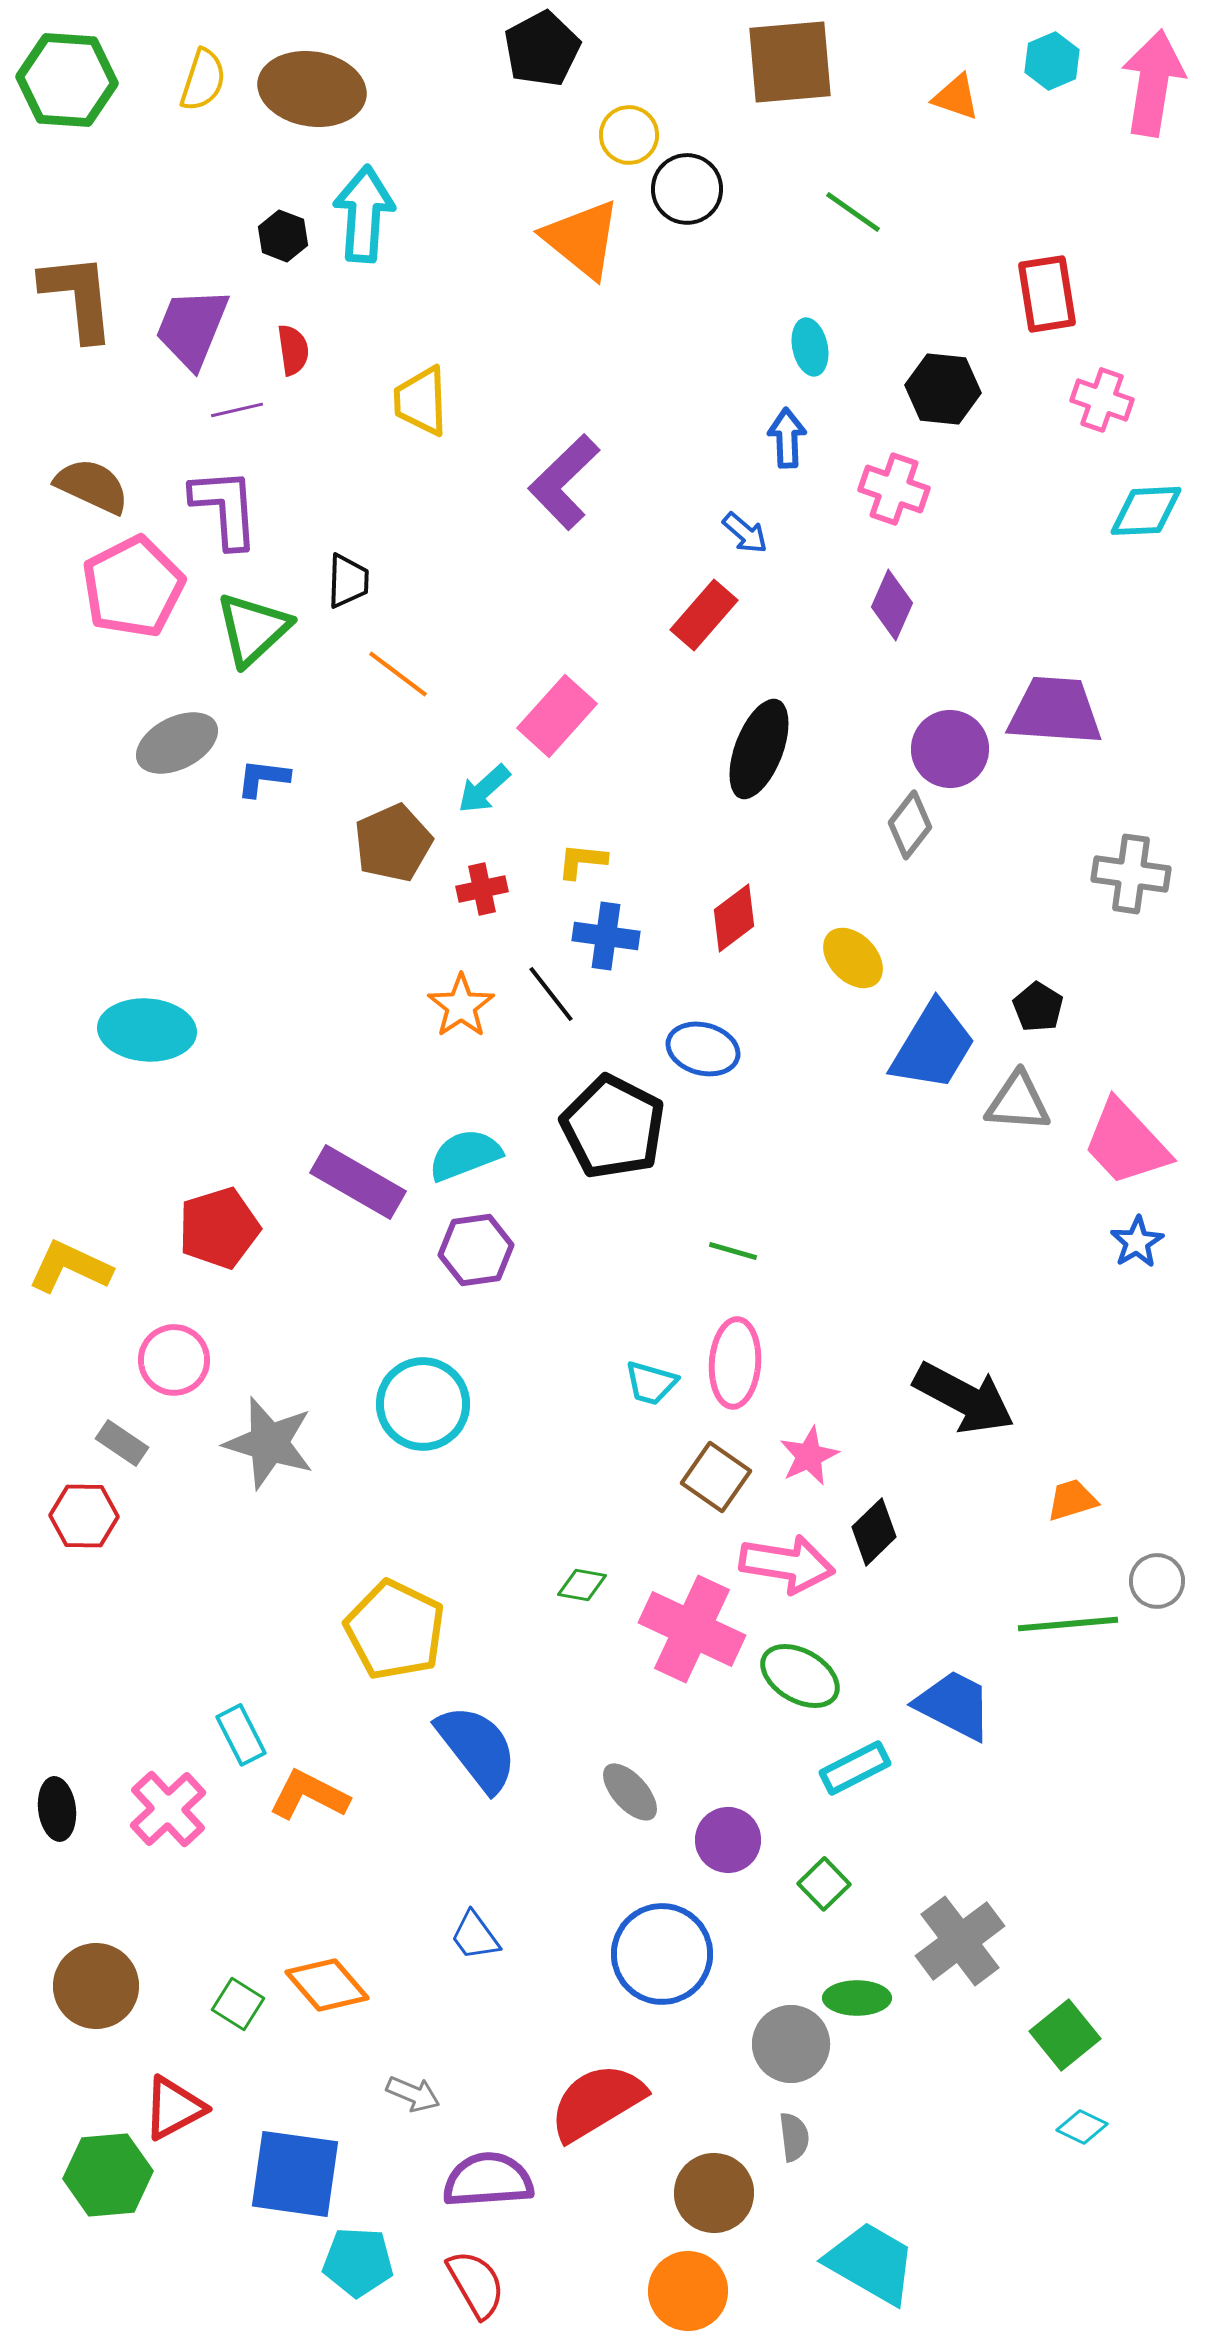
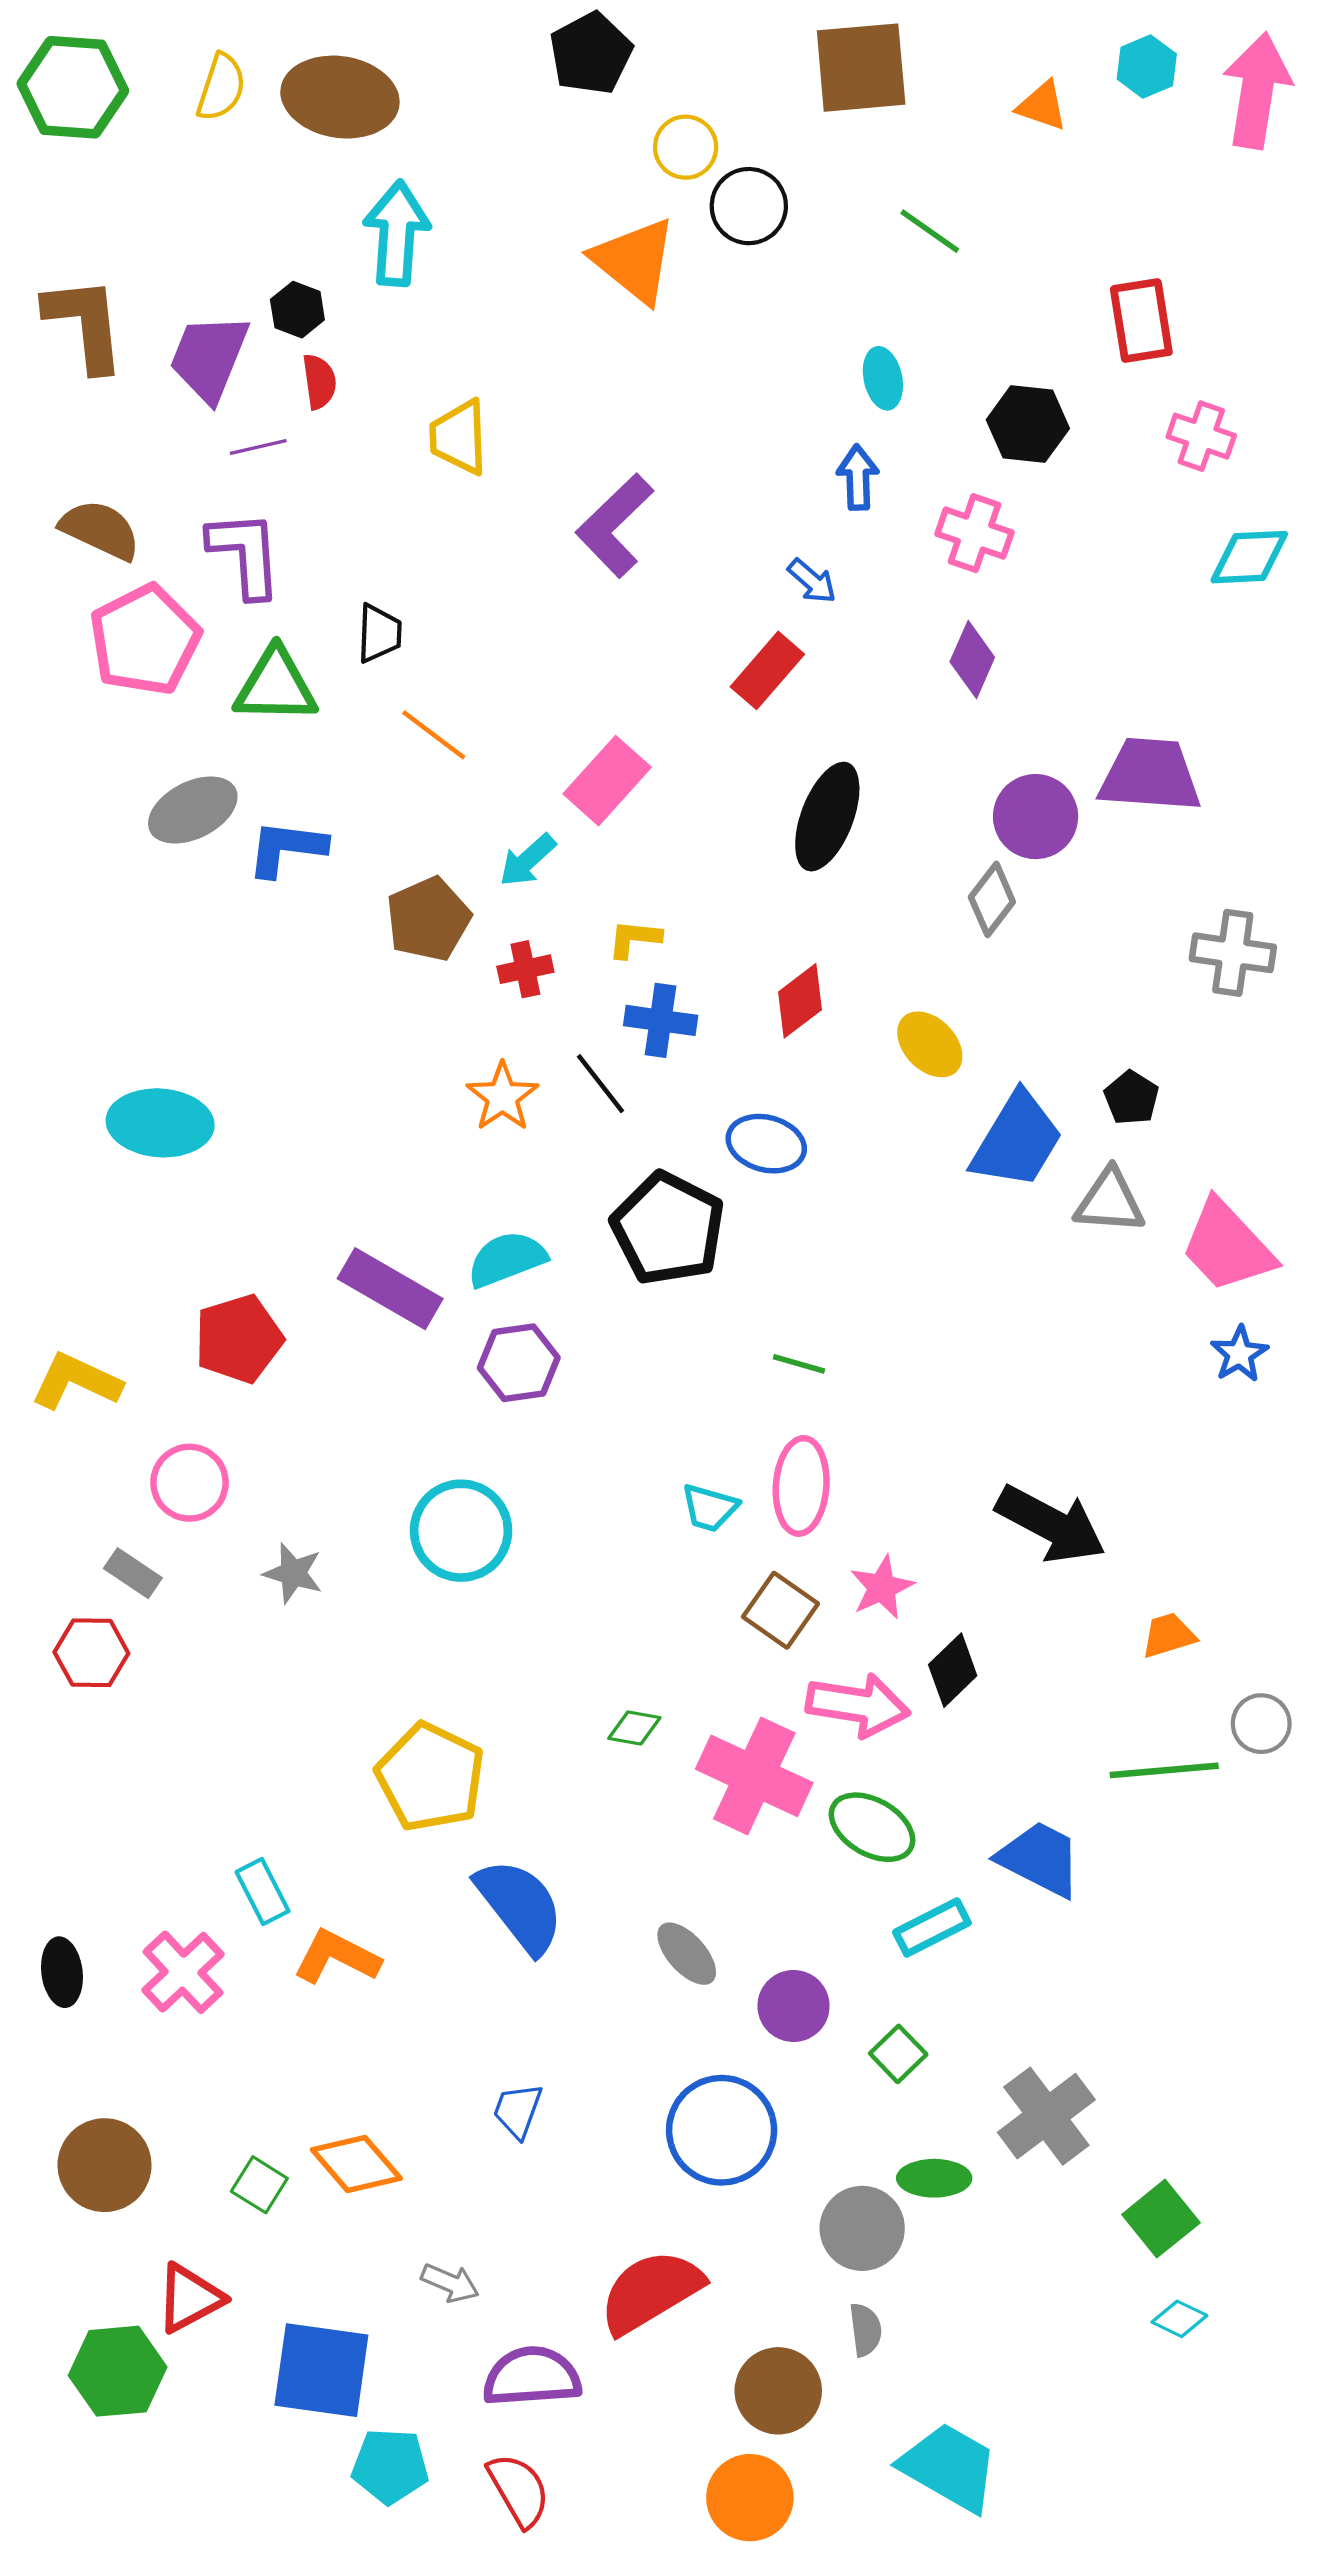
black hexagon: (283, 236) -> (297, 310), moved
green triangle: (253, 629) -> (276, 686), turned 44
blue L-shape: (263, 778) -> (287, 848), size x1.4
gray star: (269, 1443) -> (293, 1573), size x0.6
blue trapezoid: (475, 1936) -> (518, 2111), turned 56

